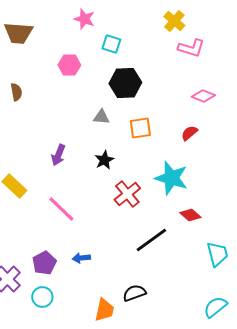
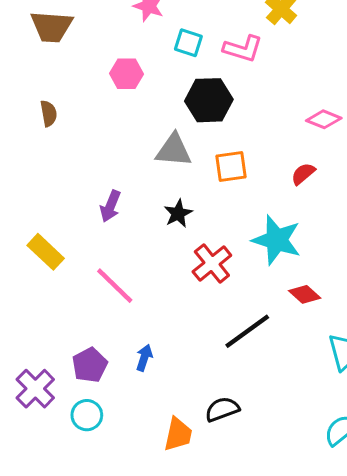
pink L-shape: (191, 48) -> (243, 49), moved
gray triangle: (101, 117) -> (174, 150), size x1.5
blue arrow: (81, 258) -> (144, 358), turned 114

